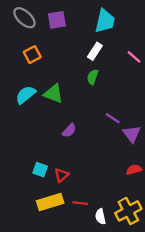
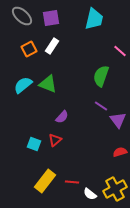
white rectangle: (95, 51) -> (52, 46), moved
green semicircle: (93, 77) -> (101, 76), moved, size x1.5
cyan square: (40, 170) -> (34, 144), moved
red triangle: (61, 175) -> (55, 140), moved
yellow rectangle: (50, 202) -> (45, 181), turned -35
white semicircle: (100, 217) -> (90, 194), turned -40

